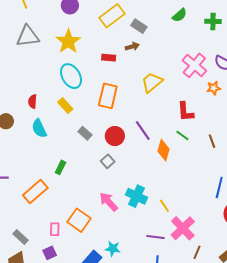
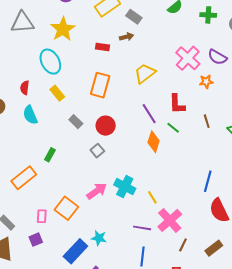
cyan ellipse: (71, 76) -> (50, 62), moved
purple line: (143, 130) -> (149, 114), moved
brown line: (212, 141) -> (207, 121), moved
pink arrow: (109, 202) -> (97, 191), turned 95

